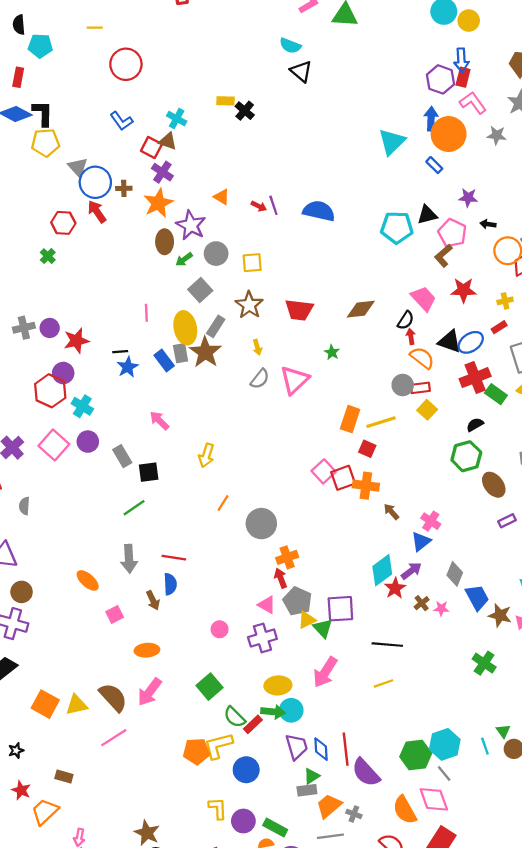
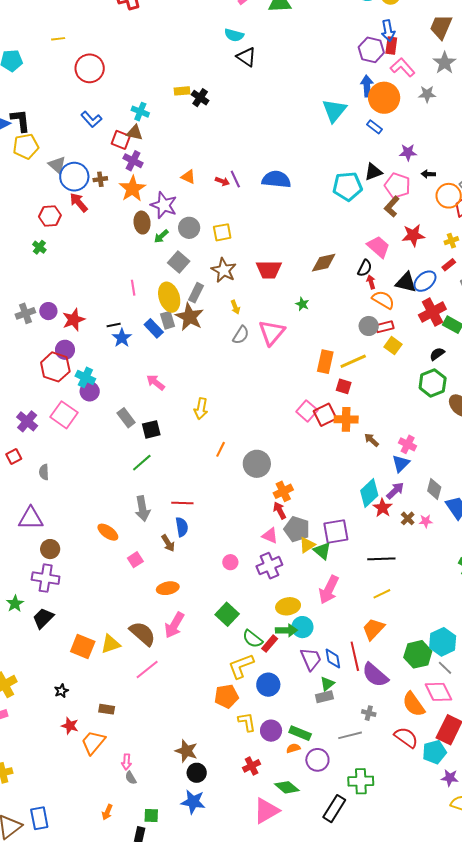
purple circle: (88, 442) -> (90, 391), moved
orange pentagon: (196, 751) -> (226, 696), moved
orange trapezoid: (329, 806) -> (373, 629), moved

